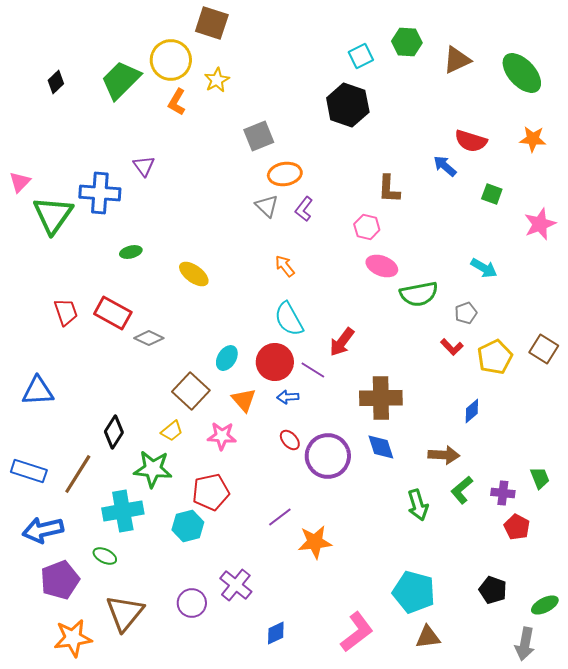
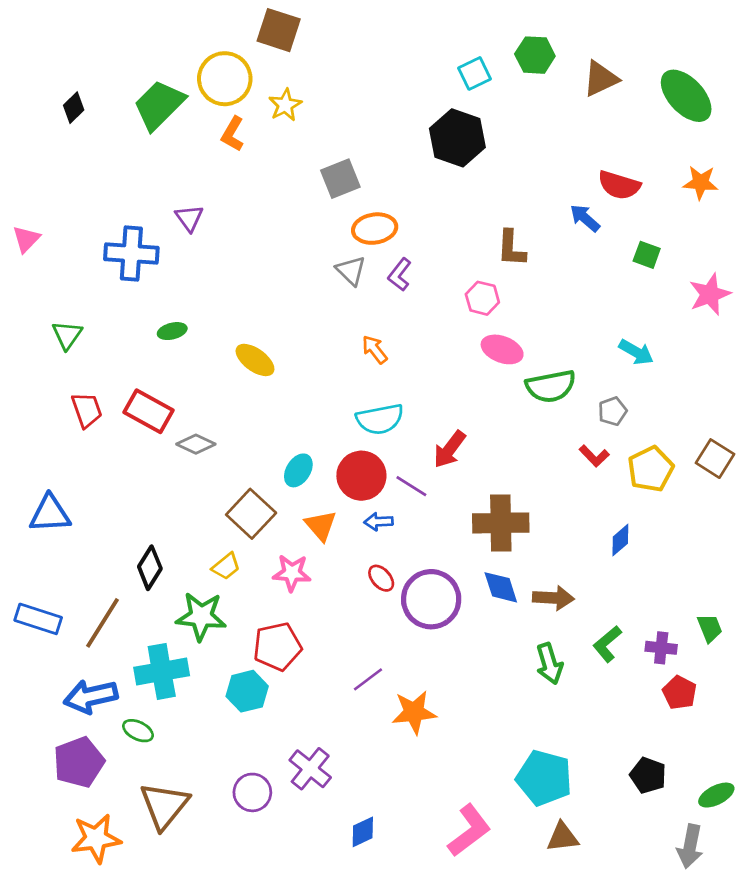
green triangle: (53, 215) -> (67, 335), moved, size x0.6
cyan semicircle: (289, 319) -> (380, 419), turned -72
brown arrow: (444, 455) -> (553, 598), moved
blue arrow: (43, 530) -> (91, 696), moved

